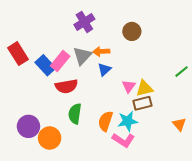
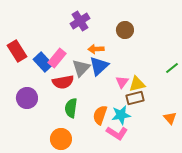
gray triangle: (82, 56) -> (81, 68), moved
blue triangle: (104, 69) -> (99, 66), size x1.5
purple circle: (28, 126) -> (27, 98), moved
orange circle: (50, 138) -> (61, 139), moved

